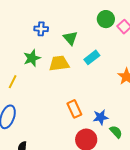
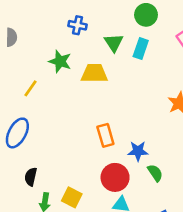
green circle: (106, 19) -> (146, 15), moved
cyan rectangle: (92, 57) -> (141, 49), moved, turned -42
green star: (32, 58) -> (60, 61), turned 30

